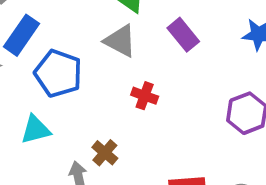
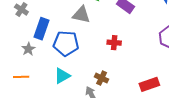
gray triangle: (120, 41) -> (81, 15), moved

